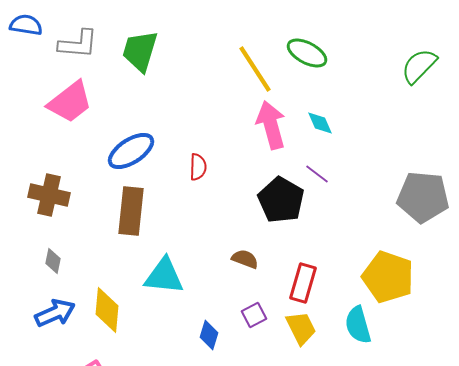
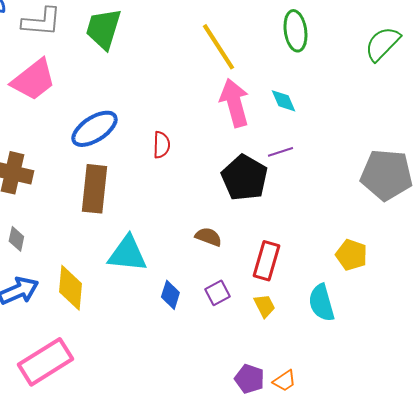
green ellipse: (307, 53) -> (295, 31), moved, turned 54
purple line: (317, 174) -> (280, 152), turned -55
yellow pentagon: (388, 277) -> (351, 255), size x0.6
yellow trapezoid: (301, 328) -> (264, 306), size x0.7
blue diamond: (209, 335) -> (170, 295), moved

